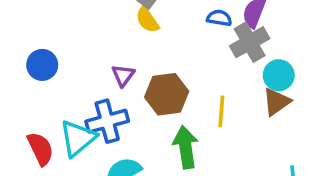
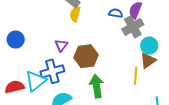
yellow semicircle: (147, 20) -> (75, 14), turned 49
yellow line: (221, 111) -> (136, 76), moved
red semicircle: (40, 149) -> (15, 87), turned -78

